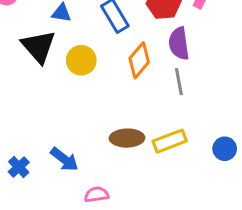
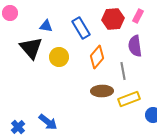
purple semicircle: (179, 43) -> (135, 46), moved
brown ellipse: (127, 138) -> (102, 91), moved
yellow rectangle: (170, 141) -> (129, 99), moved

